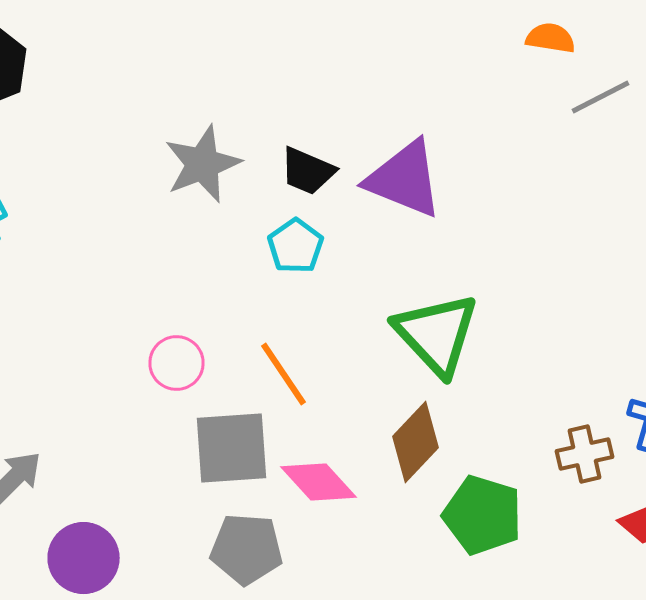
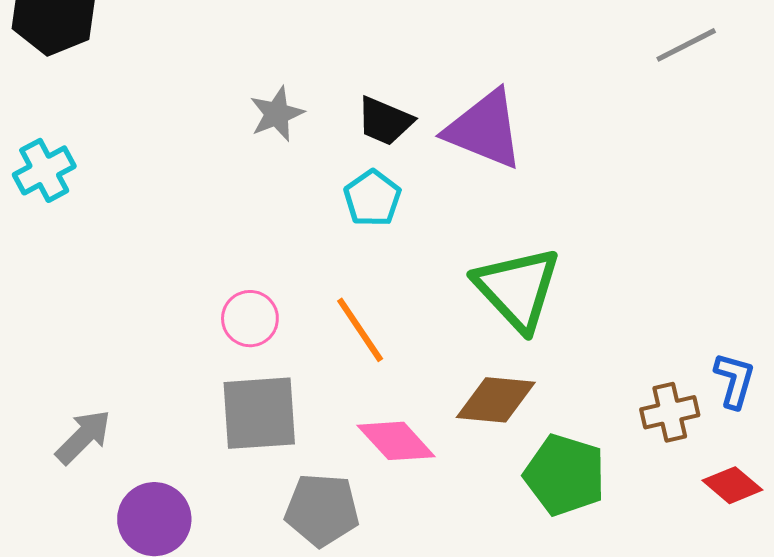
gray star: (202, 164) -> (277, 114), size x0.7
brown diamond: (416, 442) -> (496, 400), turned 52
gray square: (232, 448) -> (259, 413), moved

